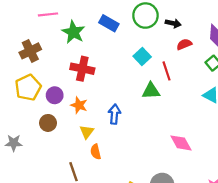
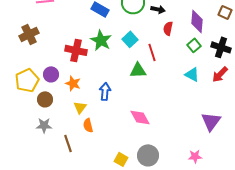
green star: (73, 32) -> (101, 40), moved
red semicircle: (184, 44) -> (168, 28), turned -56
yellow pentagon: (28, 88) -> (27, 80), moved
gray star: (14, 143) -> (44, 125), moved
pink diamond: (181, 143) -> (140, 117), moved

